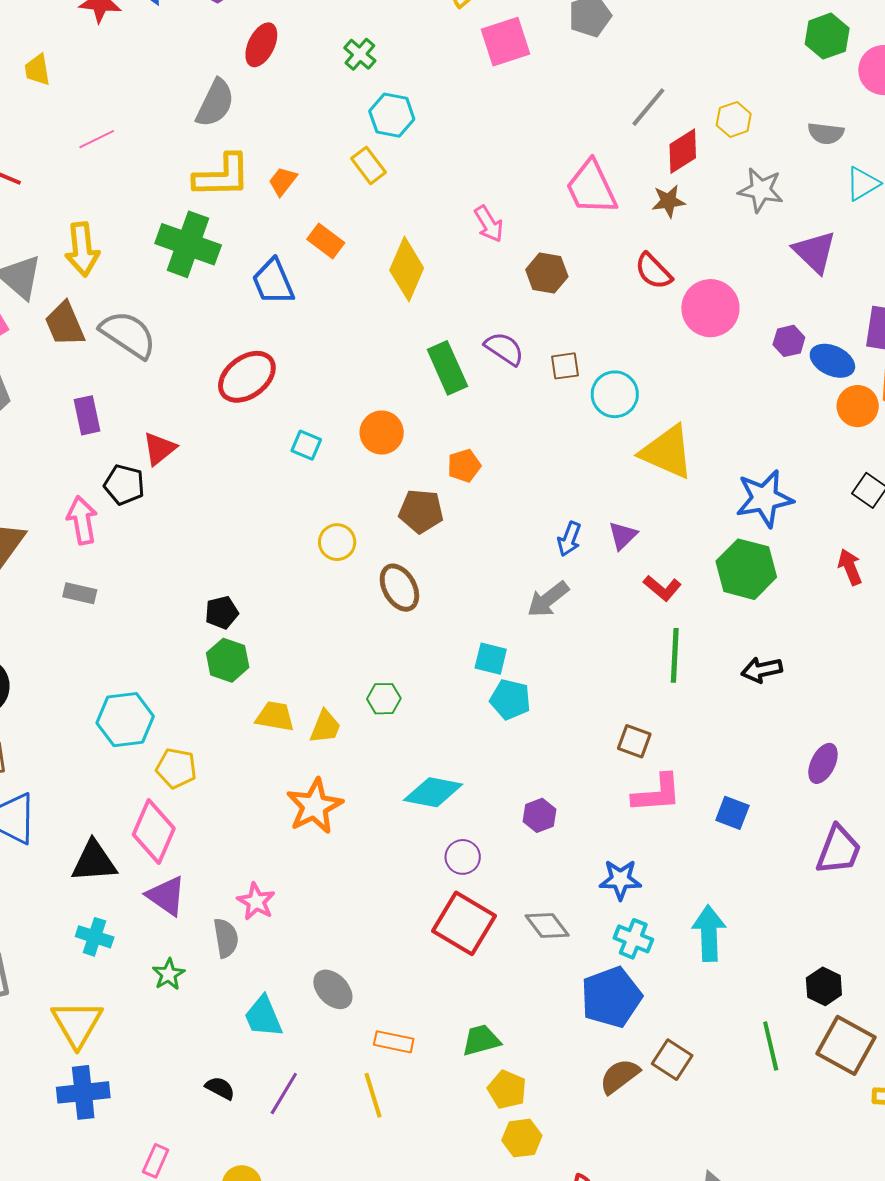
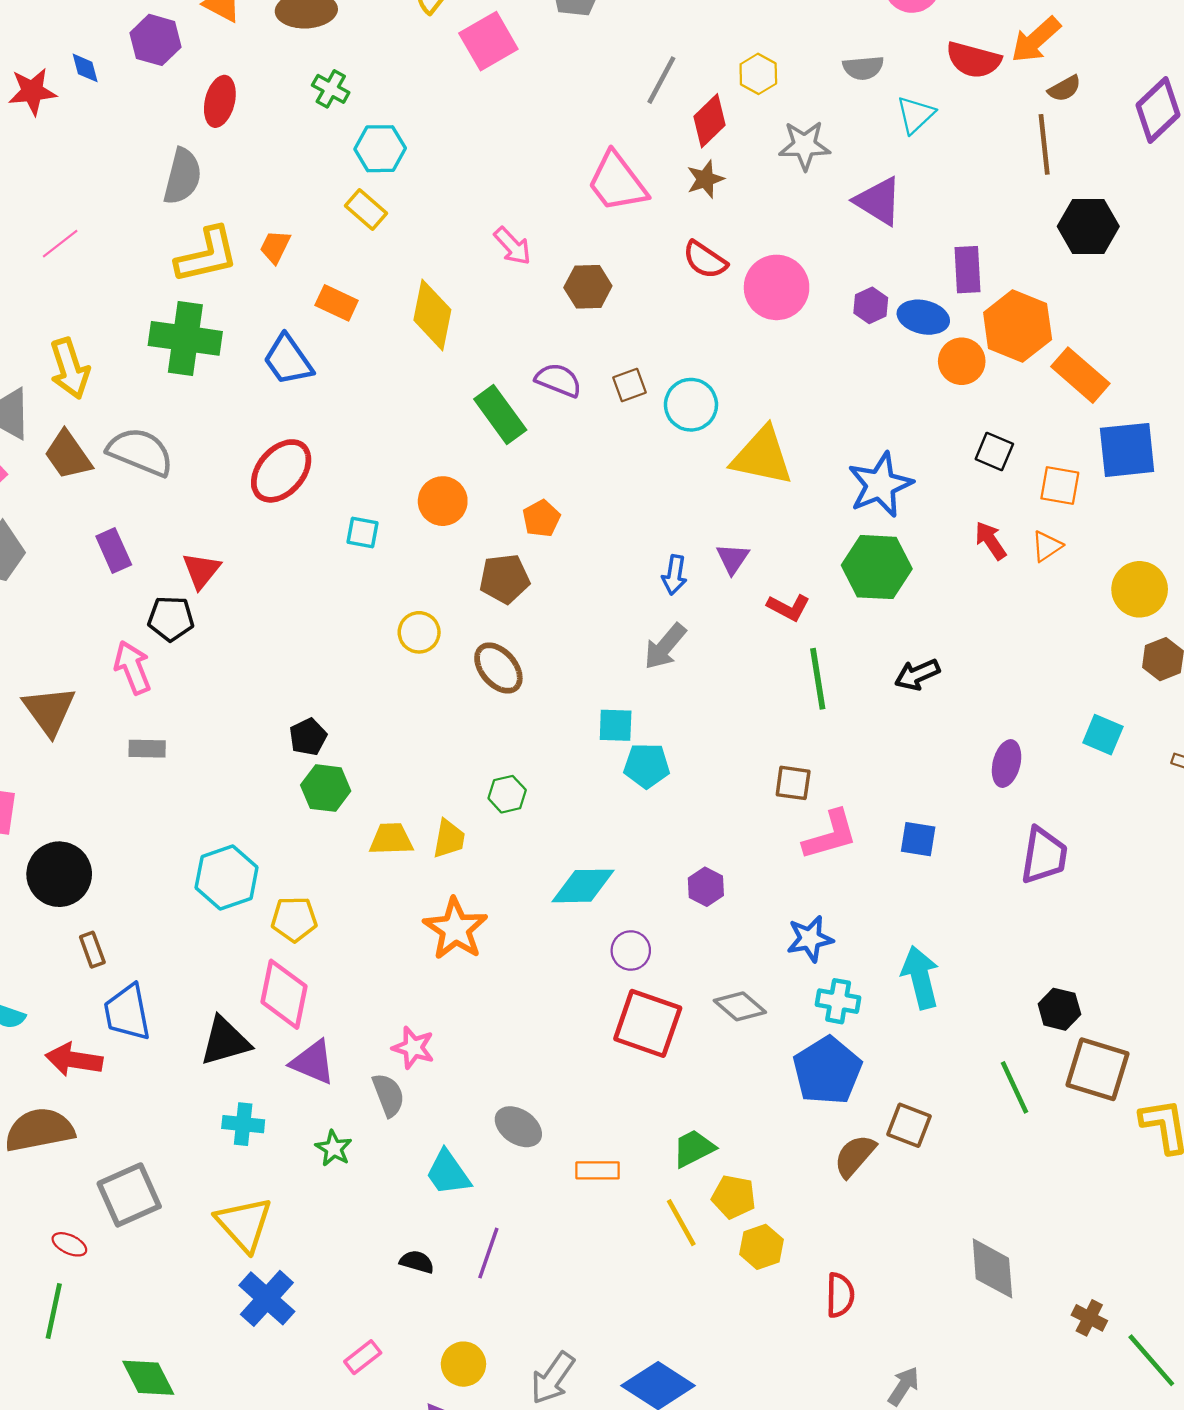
blue cross: (83, 1092) -> (267, 1298), turned -30
yellow line: (373, 1095) -> (681, 1223), moved
pink rectangle: (156, 1161) -> (363, 1357), turned 40

